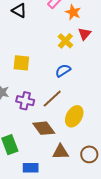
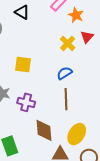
brown line: (52, 99) -> (66, 99), moved, turned -50
yellow ellipse: (74, 116) -> (77, 134), moved
brown diamond: (44, 128) -> (44, 130), turned 30

